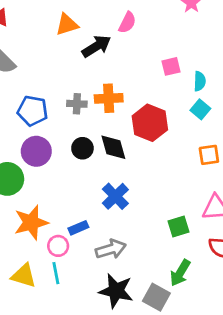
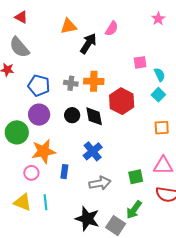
black arrow: (96, 46) -> (88, 43), turned -30
cyan semicircle: (200, 81) -> (160, 75), turned -32
orange star: (31, 223) -> (44, 151), moved
blue rectangle: (78, 228) -> (64, 172), turned -64
pink circle: (58, 246) -> (31, 173), moved
gray arrow: (111, 249) -> (100, 183), moved

